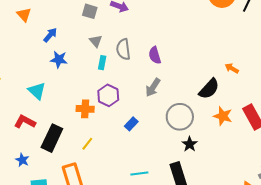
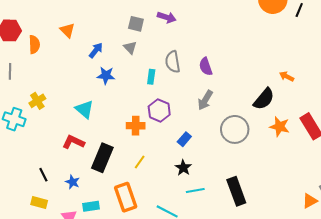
gray triangle: (96, 41) -> (130, 48), moved
black star: (190, 144) -> (183, 168), moved

